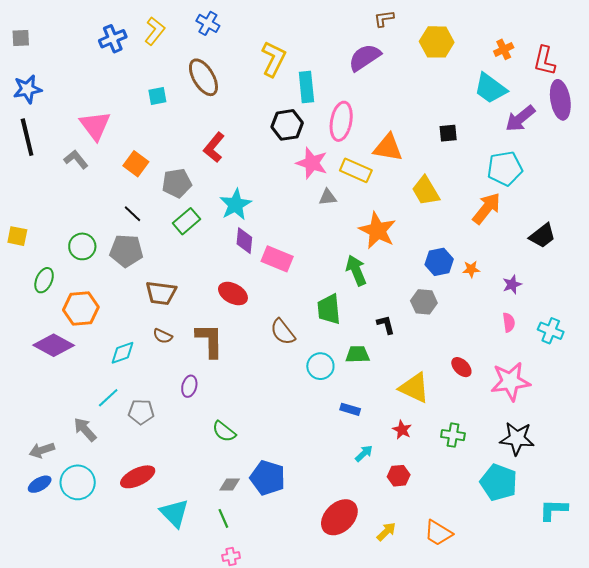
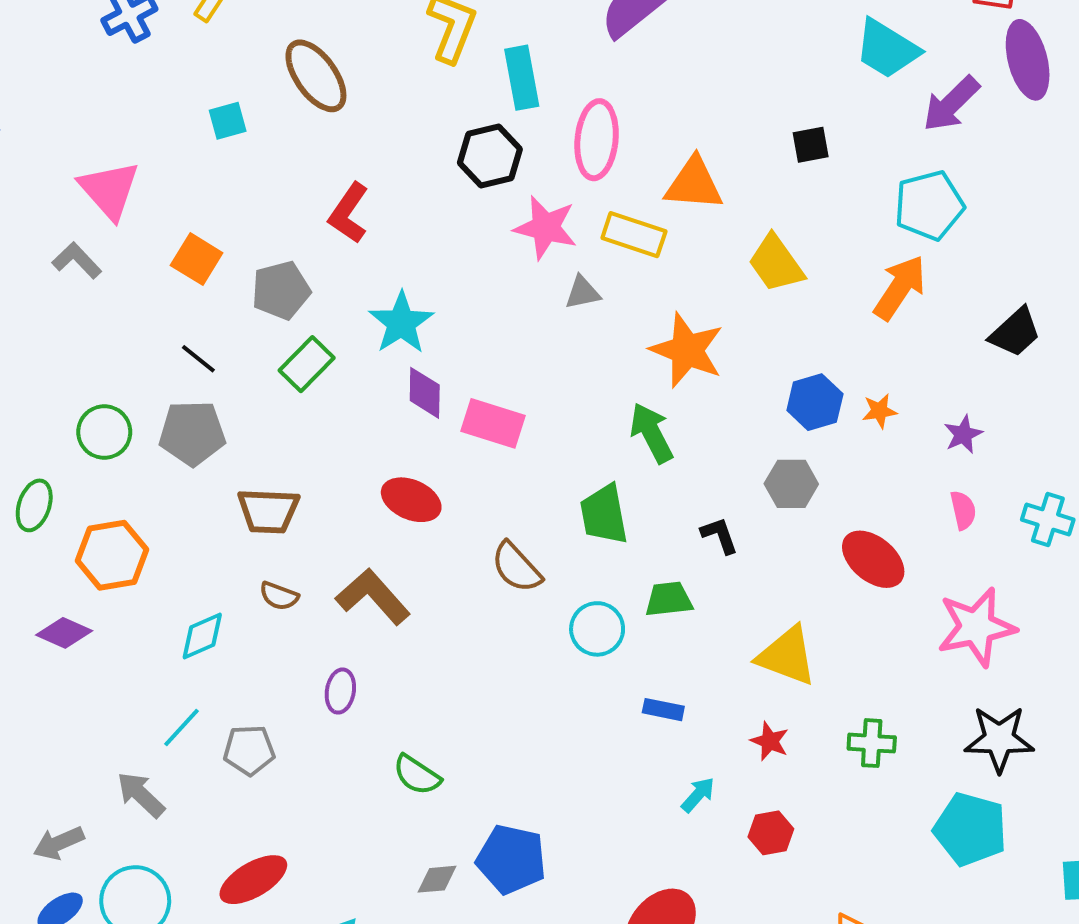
brown L-shape: (210, 340) -> (373, 597), turned -36
purple diamond: (54, 345) -> (64, 633), size x0.7
red ellipse: (461, 367) -> (873, 559), moved, size x1.5

